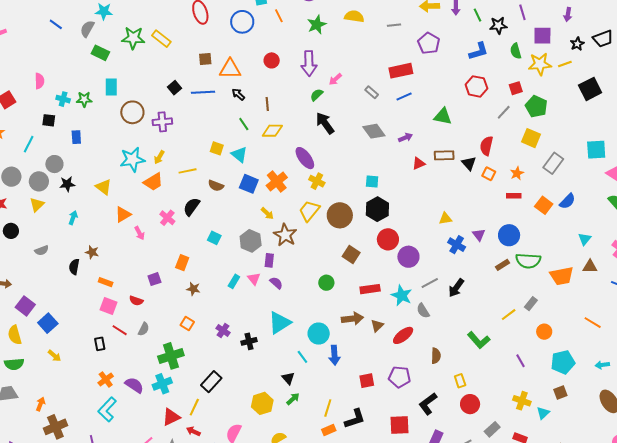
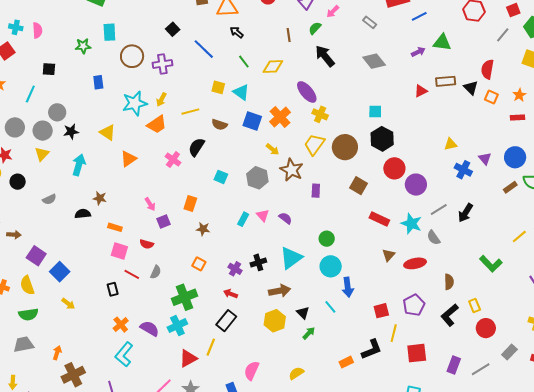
blue line: (203, 92) -> (204, 49), moved, turned 50
blue line: (404, 97) -> (419, 16), moved
cyan cross: (63, 99) -> (16, 27), moved
brown line: (267, 104) -> (289, 35), moved
blue rectangle: (76, 137) -> (98, 82), moved
purple arrow: (405, 138) -> (418, 52), moved
cyan arrow: (73, 218) -> (79, 165), size x1.5
pink arrow: (140, 233) -> (150, 204), moved
purple rectangle: (269, 260) -> (316, 191), moved
black semicircle: (74, 267) -> (83, 214), turned 77
green circle: (326, 283) -> (327, 239), moved
red rectangle: (370, 289) -> (379, 219), turned 36
brown arrow: (352, 319) -> (280, 291), moved
red ellipse: (403, 335) -> (415, 263), turned 30
black cross: (249, 341) -> (258, 262), moved
cyan line: (302, 357) -> (330, 307), moved
purple pentagon: (400, 377) -> (414, 305), turned -30
yellow hexagon: (262, 403) -> (275, 321), moved
black L-shape: (428, 404) -> (450, 315), moved
yellow line: (328, 408) -> (394, 333), moved
red arrow: (193, 431) -> (230, 294), moved

